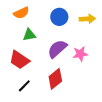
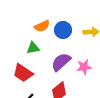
orange semicircle: (21, 13) -> (42, 26), moved

